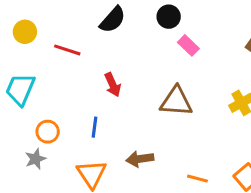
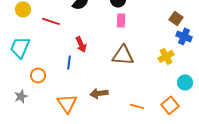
pink rectangle: (188, 45) -> (121, 20), moved, turned 48
blue line: (94, 127) -> (69, 62), moved
gray star: (35, 159) -> (21, 96), moved

